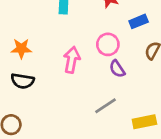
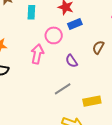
blue rectangle: (139, 21) -> (75, 24), moved
pink circle: (108, 44) -> (54, 35), moved

